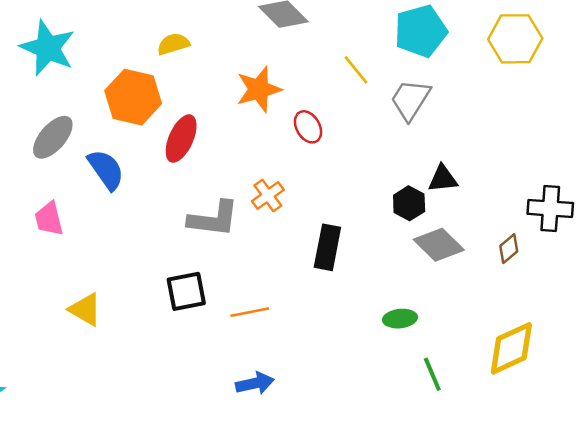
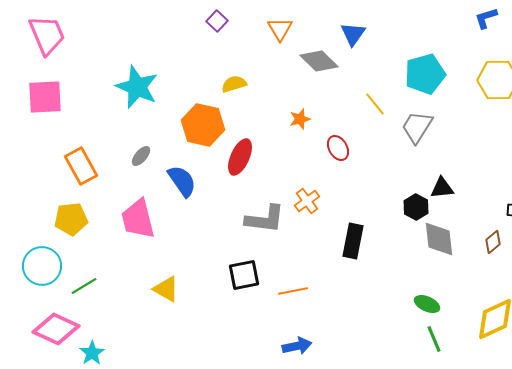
orange star: (259, 89) -> (300, 119), size x0.6
gray ellipse: (53, 137) -> (141, 156), size x0.6
pink trapezoid: (49, 219) -> (138, 219), size x1.5
gray diamond: (439, 245) -> (439, 239), turned 39
green ellipse: (400, 319) -> (427, 304), moved, turned 30

